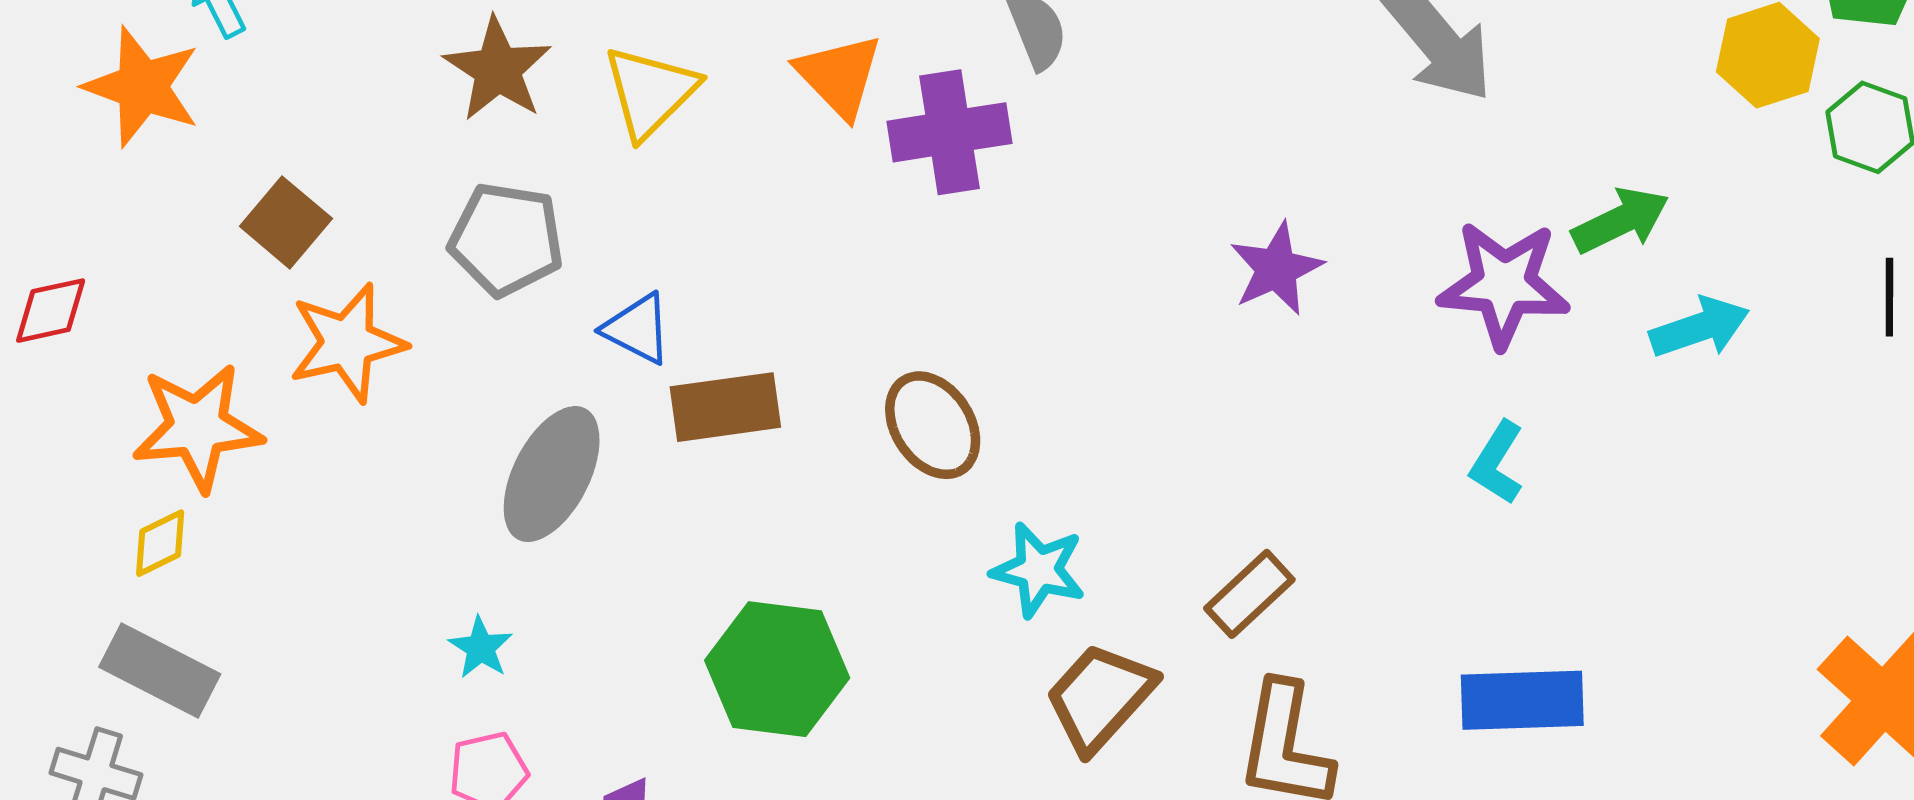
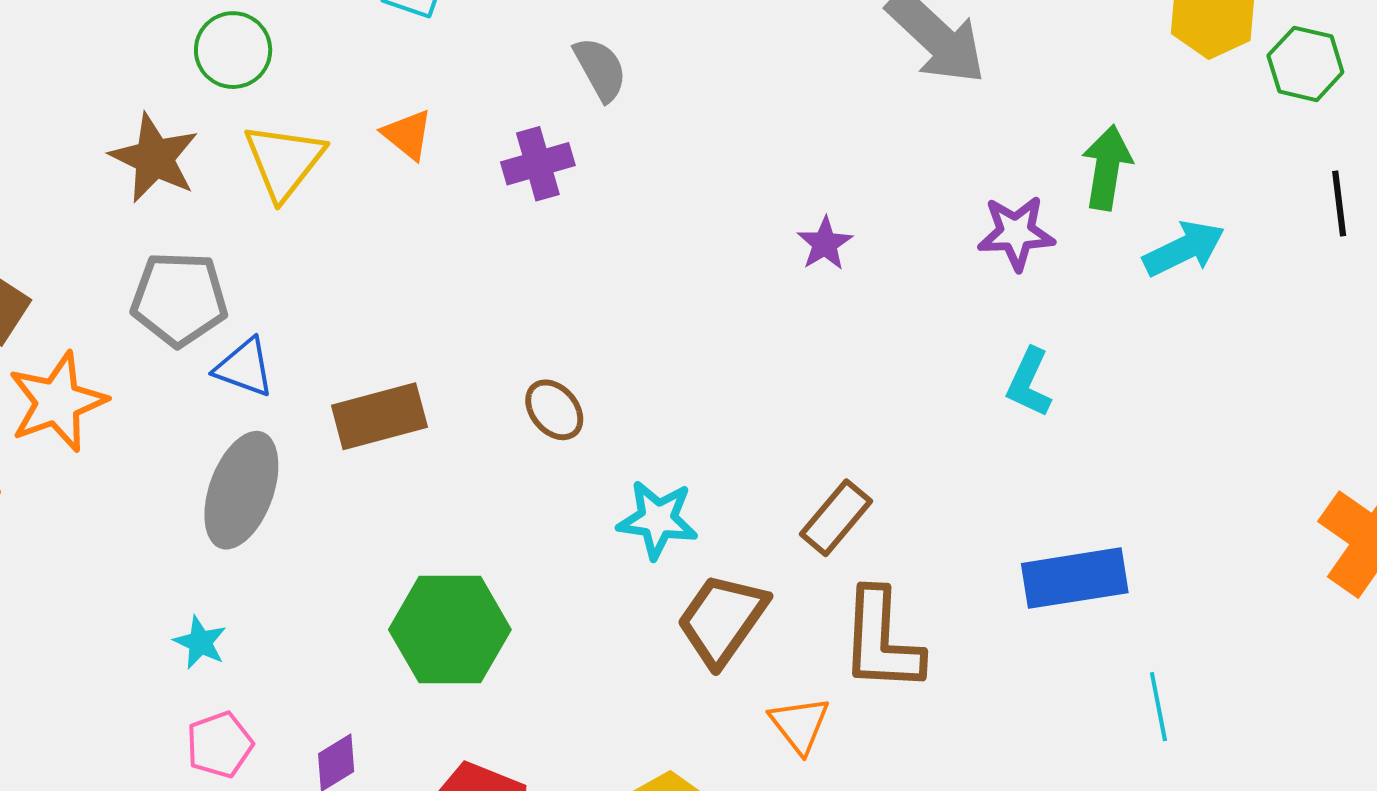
orange triangle: (839, 76) -> (408, 135), moved, size x0.7
purple cross: (949, 132) -> (538, 164), size x0.7
green arrow: (1621, 220) -> (1107, 168), turned -48
purple star: (1276, 269) -> (825, 244), size x0.7
purple star: (1504, 284) -> (1016, 233), size x0.7
blue triangle: (637, 329) -> (244, 368), moved
brown ellipse: (933, 425) -> (554, 410), size x0.7

